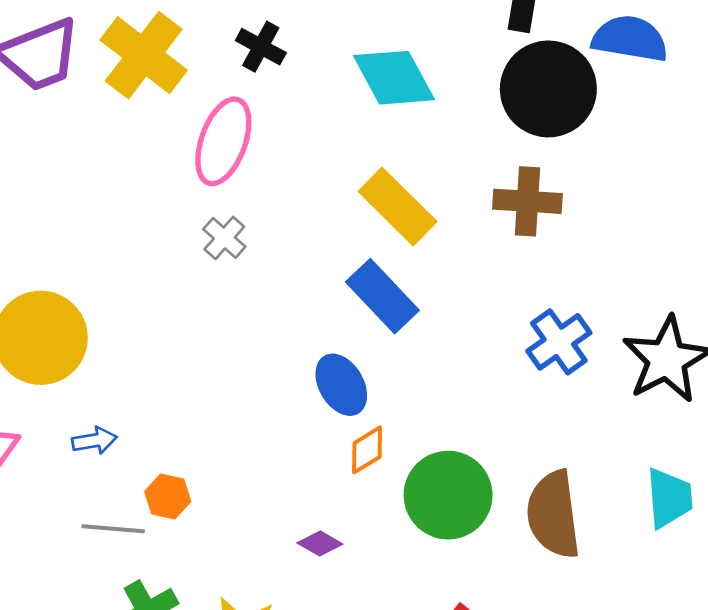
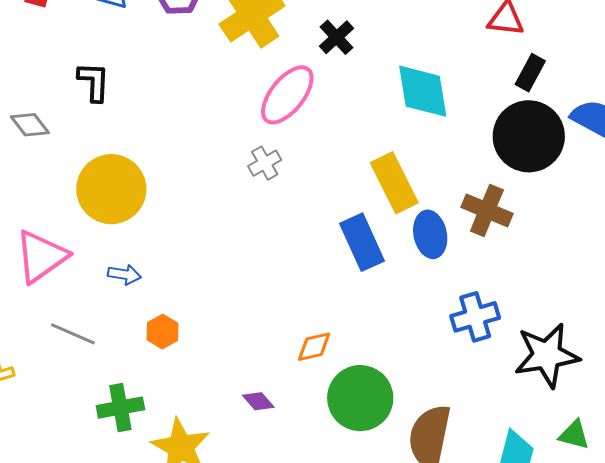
blue ellipse: (341, 385) -> (430, 234), moved
gray line: (113, 529) -> (73, 334), moved

